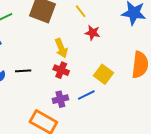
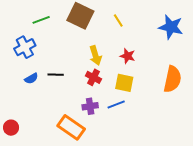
red star: (93, 33) -> (128, 56), moved
yellow square: (103, 74) -> (124, 83), moved, turned -30

